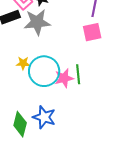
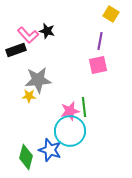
gray star: (37, 22) -> (38, 80), moved
cyan circle: (44, 71) -> (70, 131), moved

